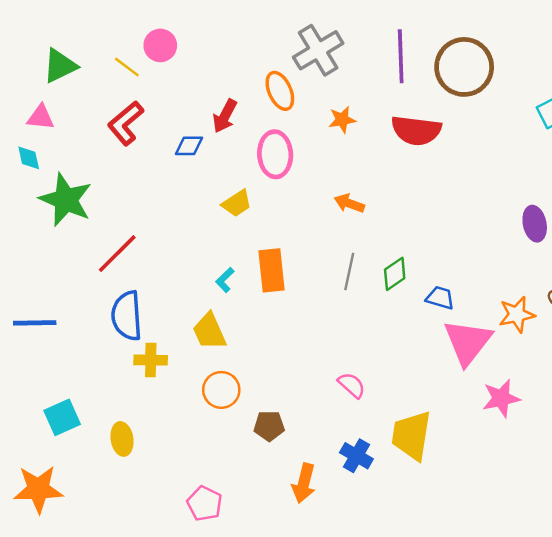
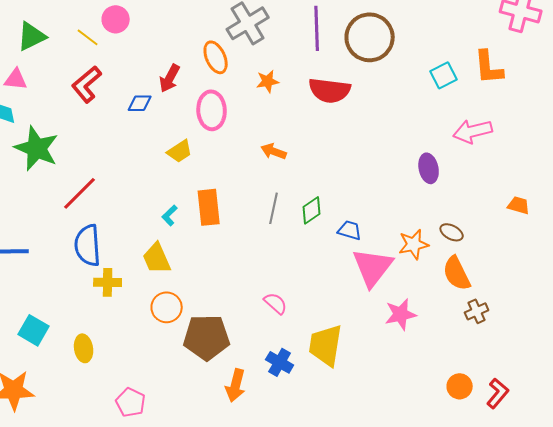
cyan square: (62, 417) -> (34, 330), turned -36
brown pentagon: (269, 426) -> (207, 337), size x1.8
pink pentagon: (205, 504) -> (131, 402), moved

